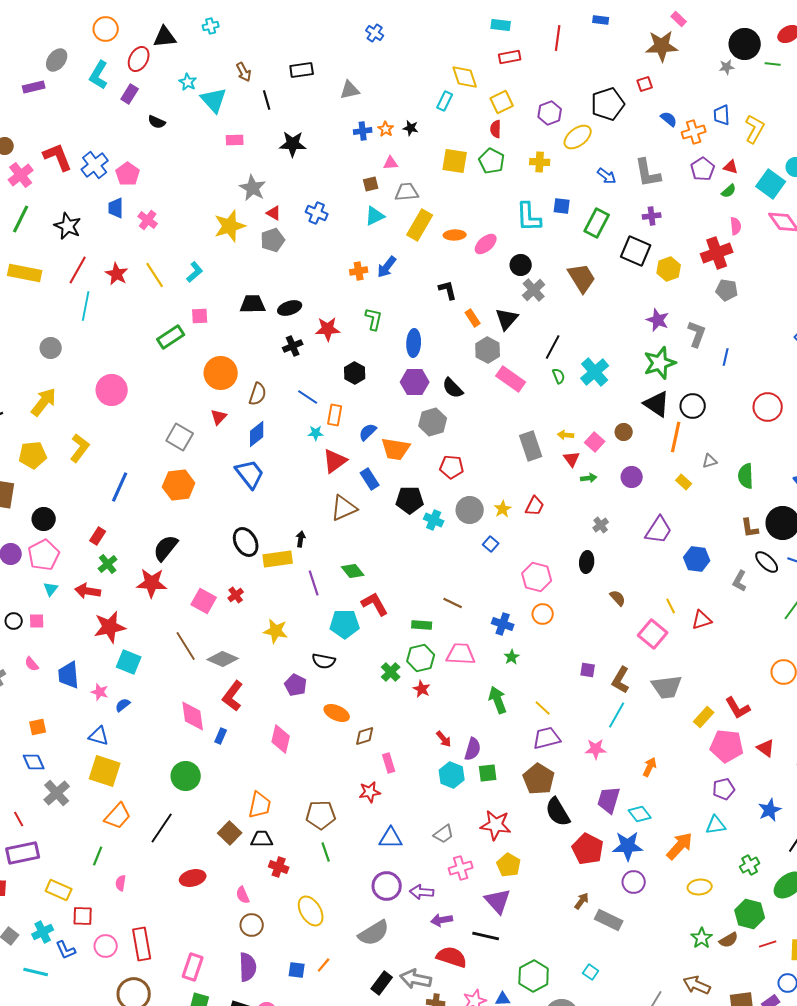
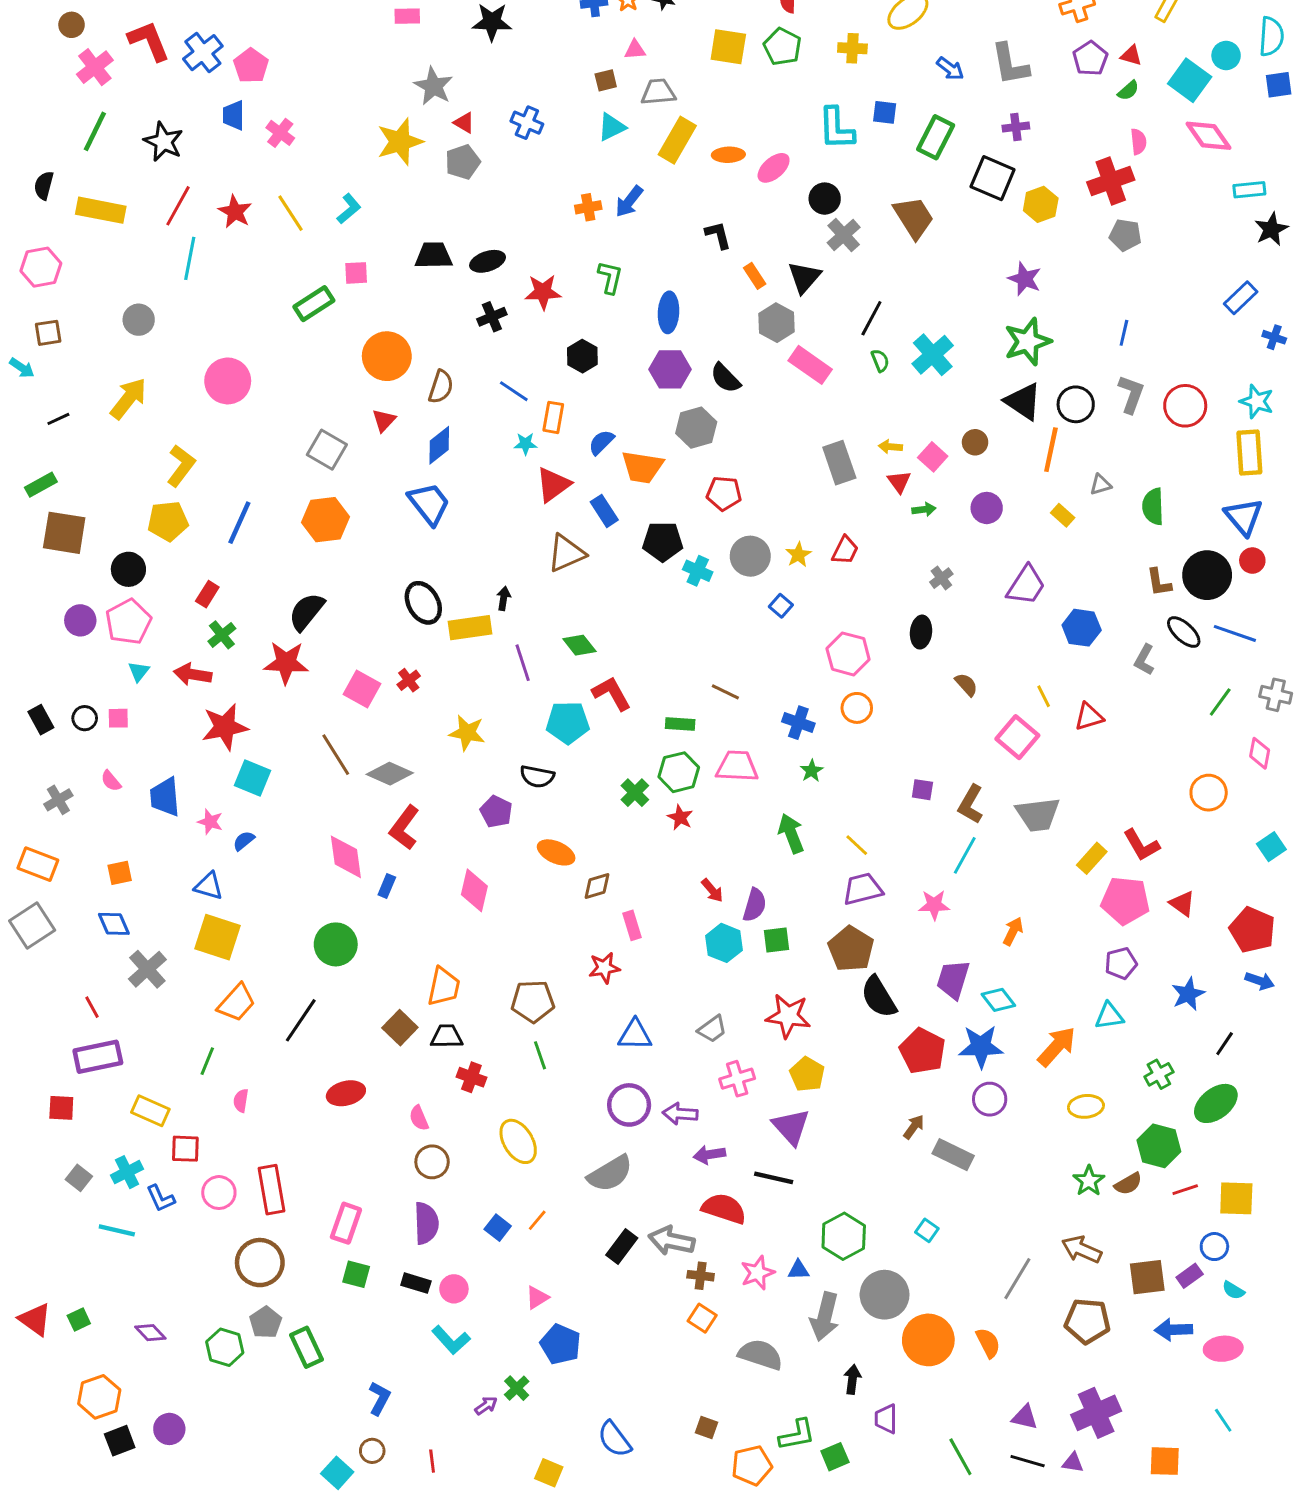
gray L-shape: (697, 334) -> (1131, 394), moved
yellow pentagon: (33, 455) -> (168, 521), moved
blue square: (297, 970) -> (498, 1228), turned 30

